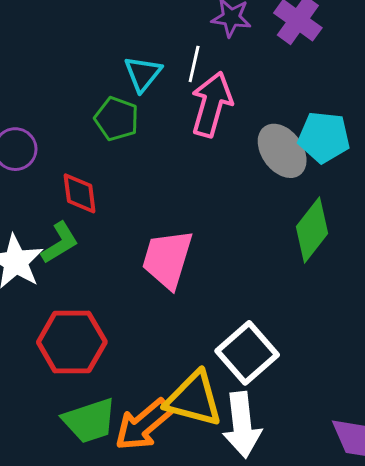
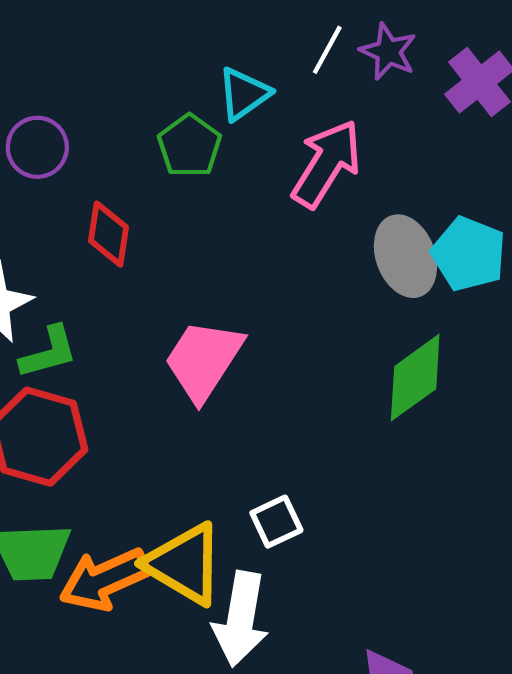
white line: (194, 64) -> (327, 50), moved
green L-shape: (60, 243) -> (49, 352), moved
white square: (247, 353) -> (276, 522), size x0.6

